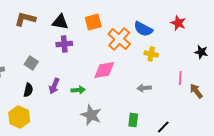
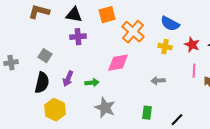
red star: (178, 23) -> (192, 45), moved
blue semicircle: (143, 29) -> (170, 24), moved
black semicircle: (28, 90) -> (42, 83), size x1.5
yellow hexagon: (19, 117) -> (55, 110), moved

